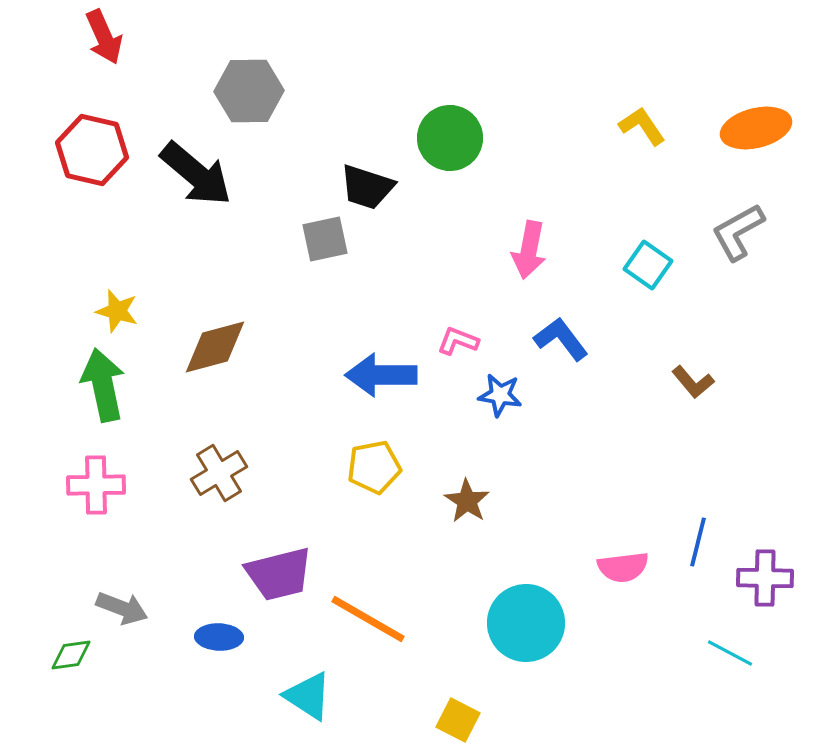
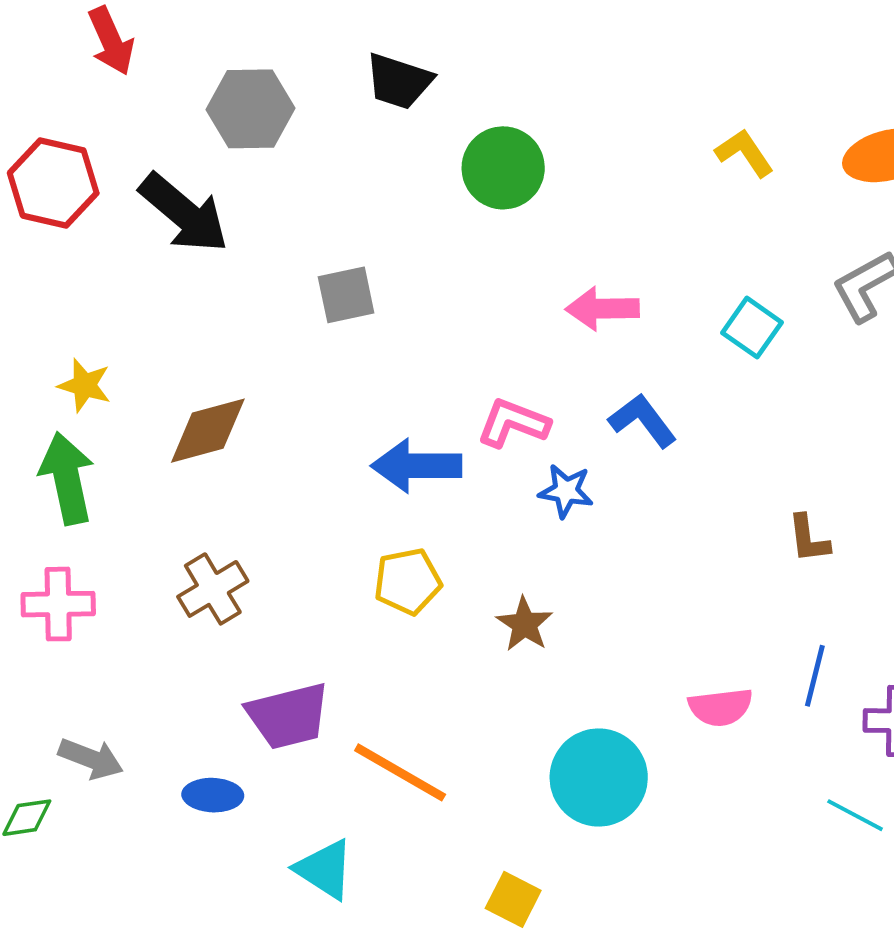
red arrow: (104, 37) -> (111, 41), moved
black trapezoid: (367, 187) -> (399, 81), moved
pink arrow: (529, 250) -> (602, 309), turned 78
pink L-shape: (458, 341) -> (513, 423), size x1.4
brown L-shape: (693, 382) -> (809, 539), moved, turned 33

